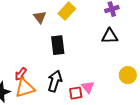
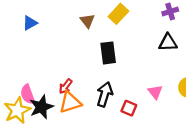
pink triangle: (88, 87) -> (155, 92), moved
red square: (76, 93) -> (129, 108), turned 32

